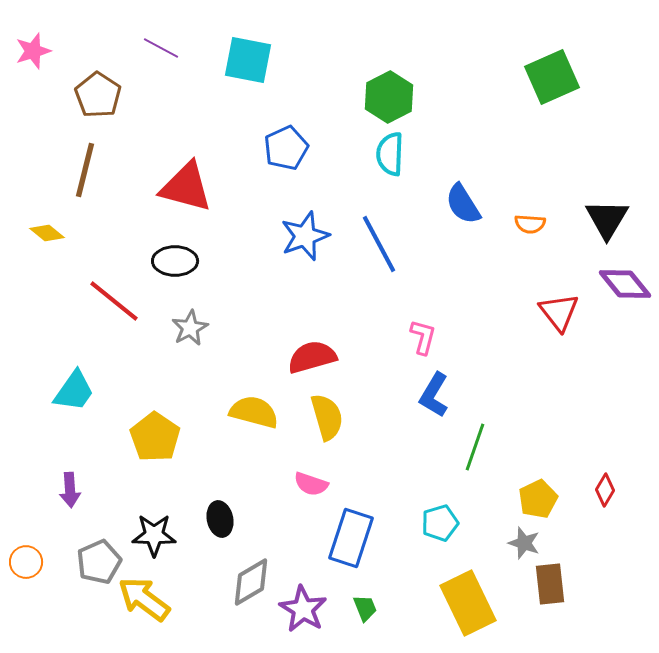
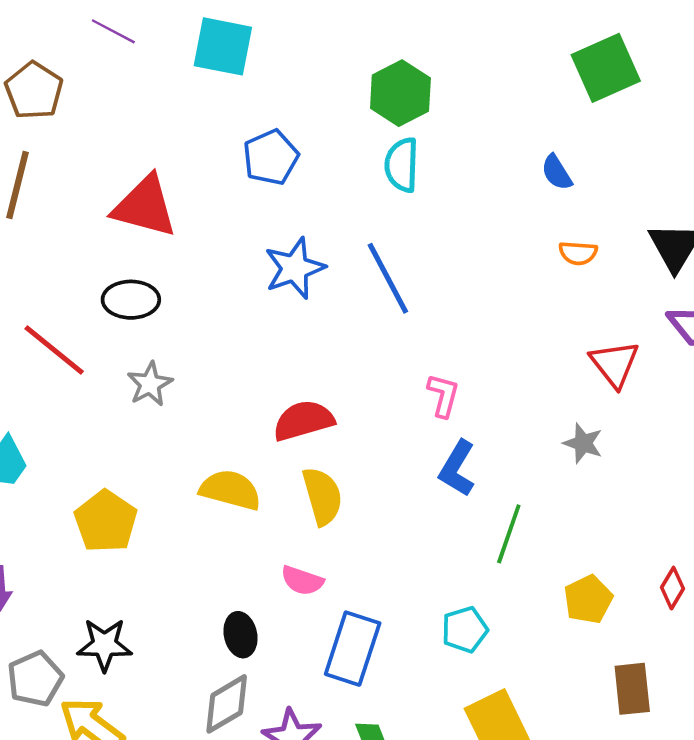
blue semicircle: (463, 204) -> (557, 172), moved, size x0.7
black ellipse: (220, 519) -> (240, 635), moved
gray star: (524, 543) -> (583, 443), moved
brown rectangle: (550, 584) -> (632, 689), moved

